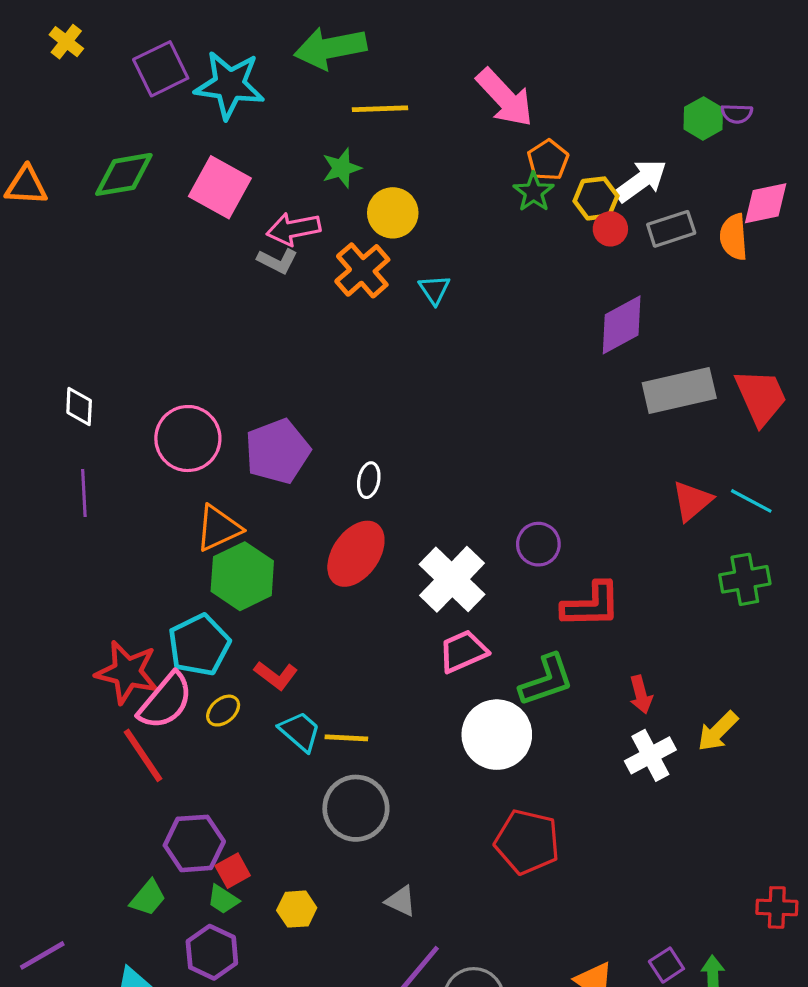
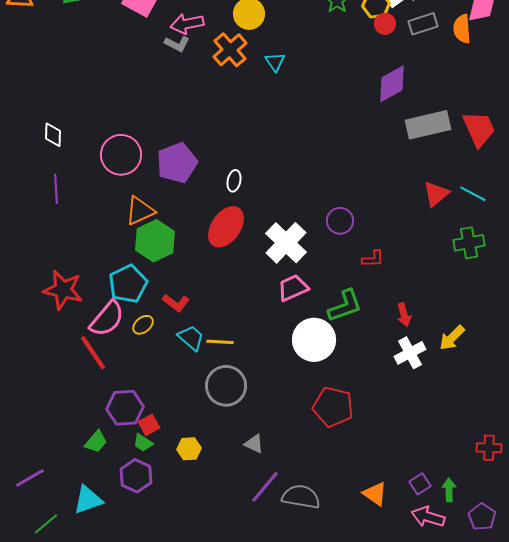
red L-shape: (591, 605) -> (373, 259), size x0.6
red star: (127, 672) -> (63, 290), moved

